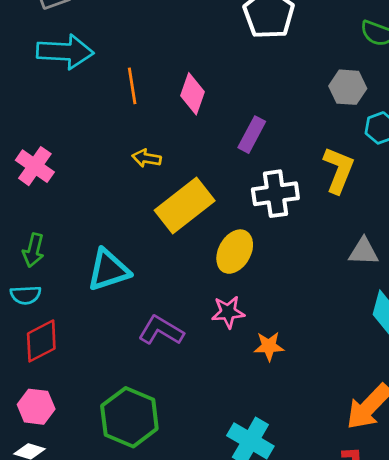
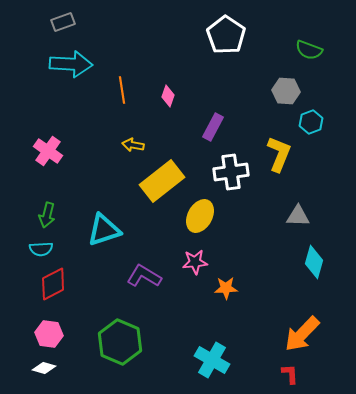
pink diamond: (193, 94) -> (168, 96), size x0.7

